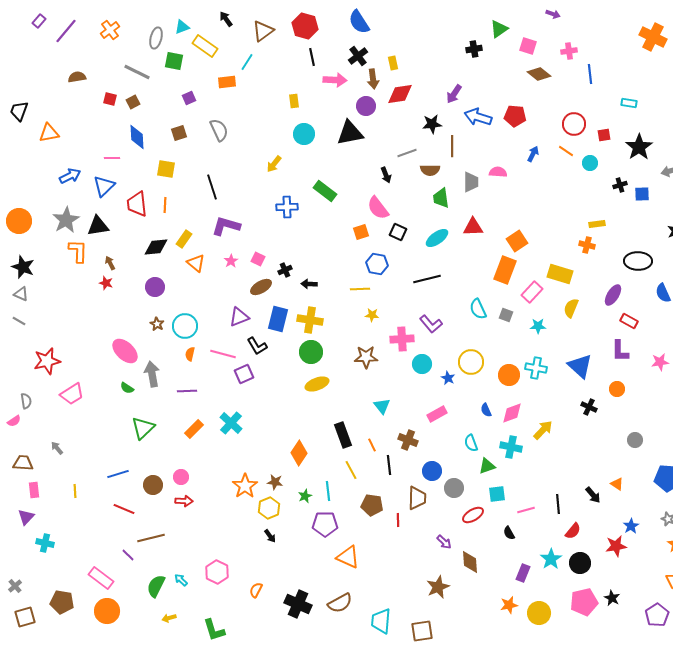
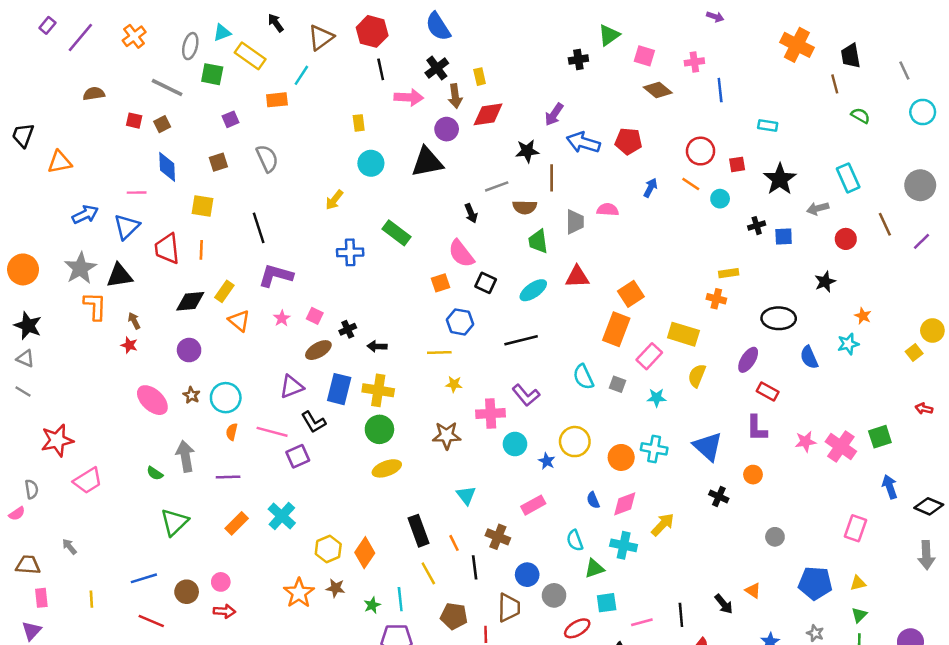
purple arrow: (553, 14) -> (715, 17), moved
pink ellipse: (125, 351) -> (152, 400), moved
yellow hexagon: (269, 508) -> (328, 549), moved

